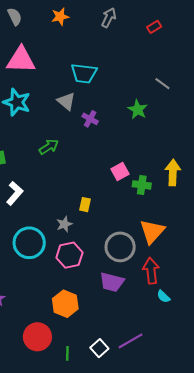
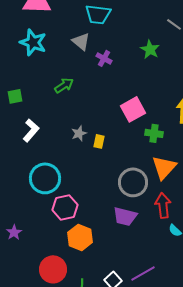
pink square: (120, 171) -> (133, 109), size x1.4
green cross: (142, 185) -> (154, 133), moved
gray star: (64, 224) -> (79, 133), moved
pink hexagon: (69, 255) -> (65, 207), moved

